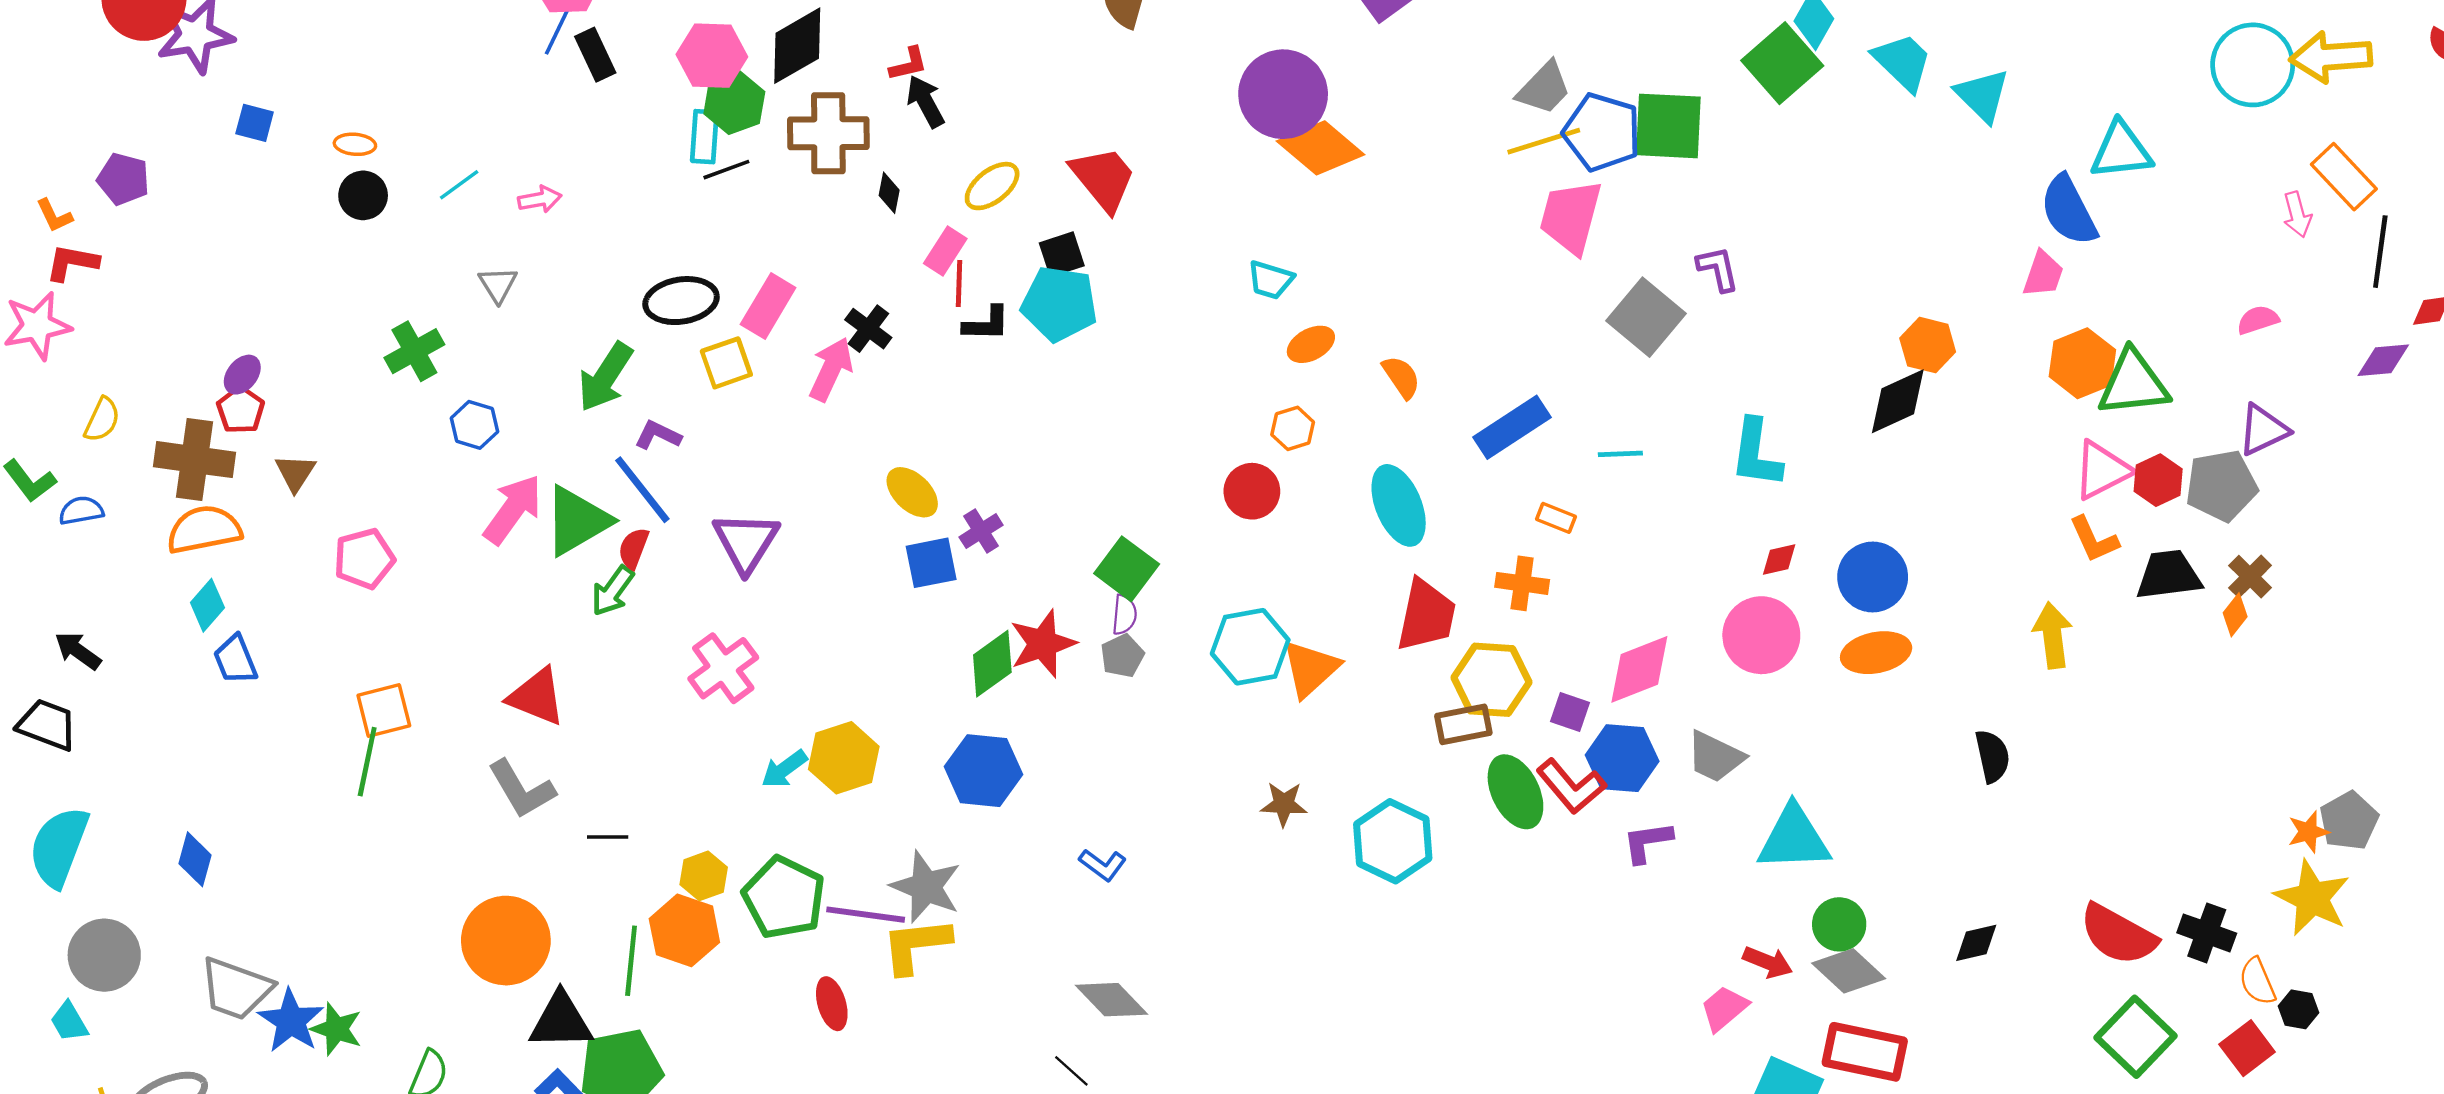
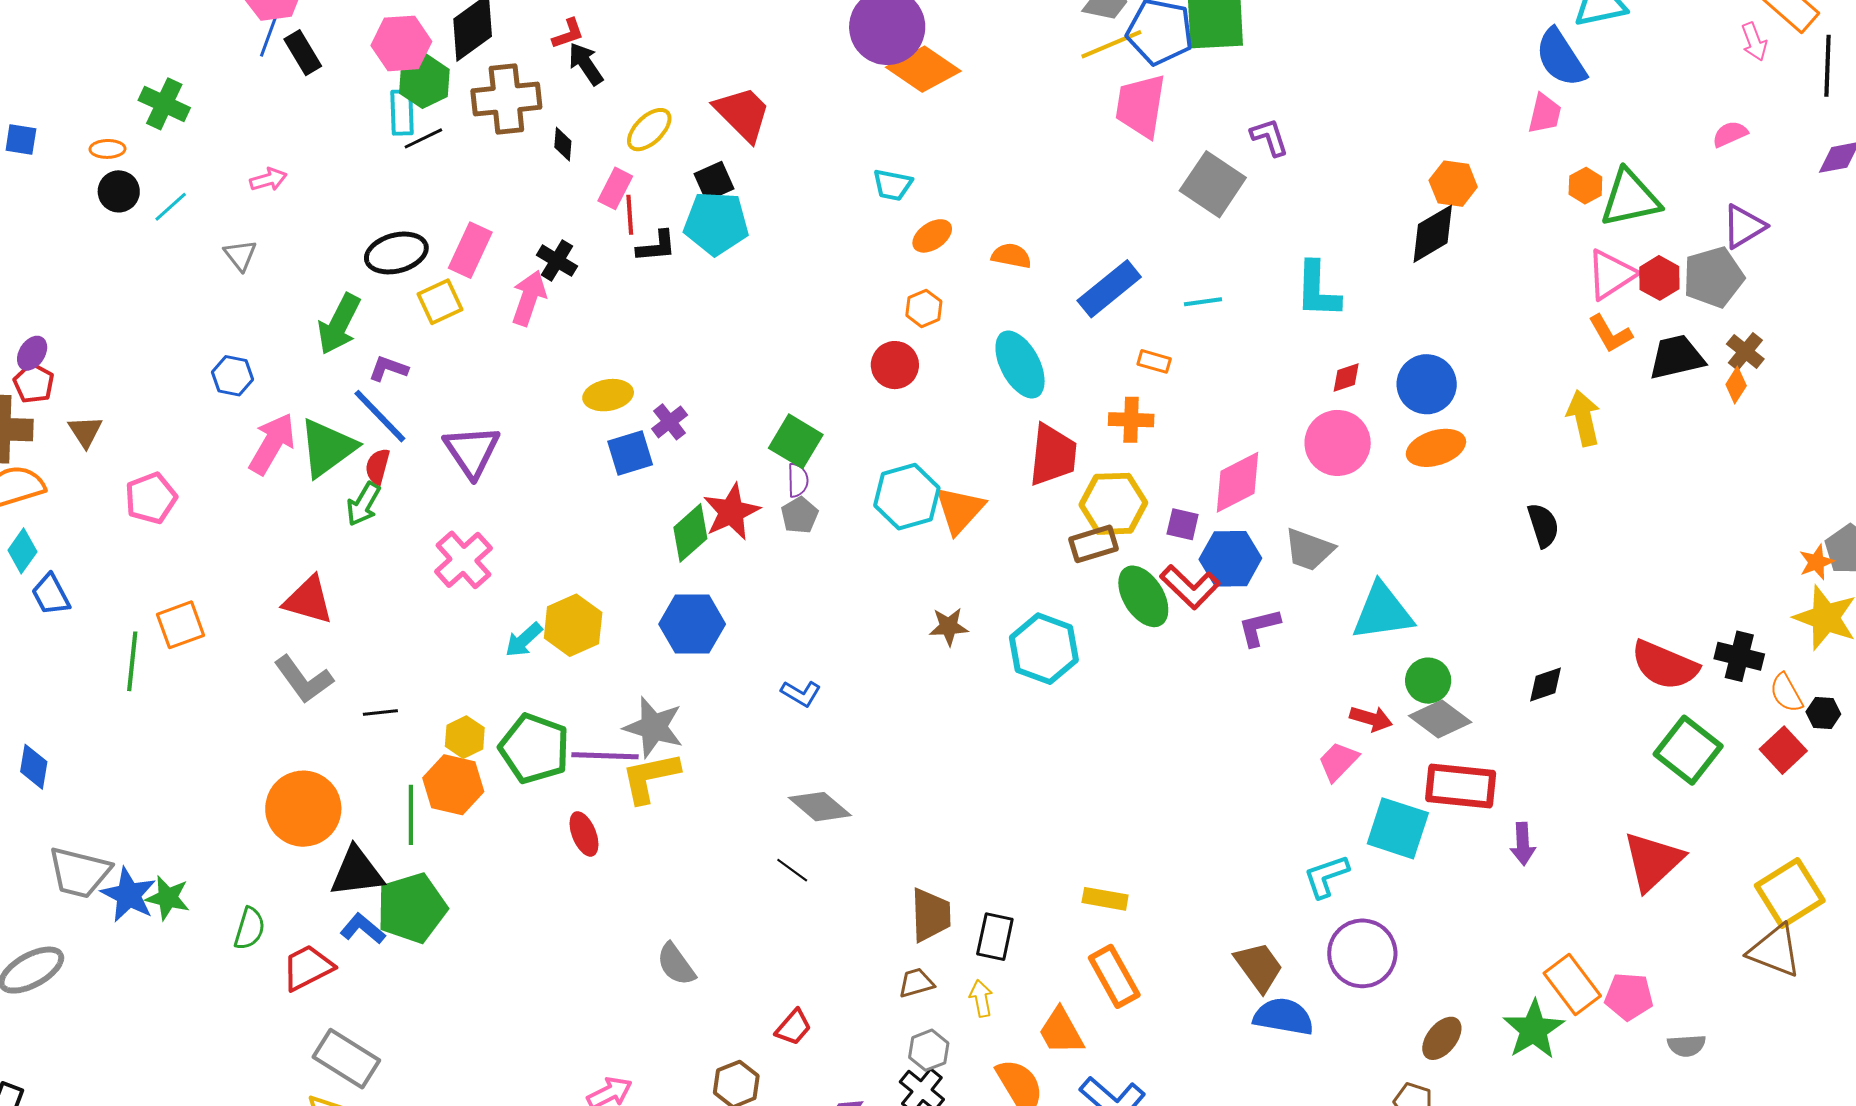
cyan line: (459, 185) -> (171, 207), moved
green cross: (414, 351) -> (164, 104), moved, turned -30
orange hexagon: (2082, 363) -> (1585, 186), size x0.6
orange semicircle: (1401, 377) -> (1011, 256), turned -39
yellow ellipse: (912, 492) -> (608, 395), turned -48
green line: (367, 762) -> (132, 661), moved

